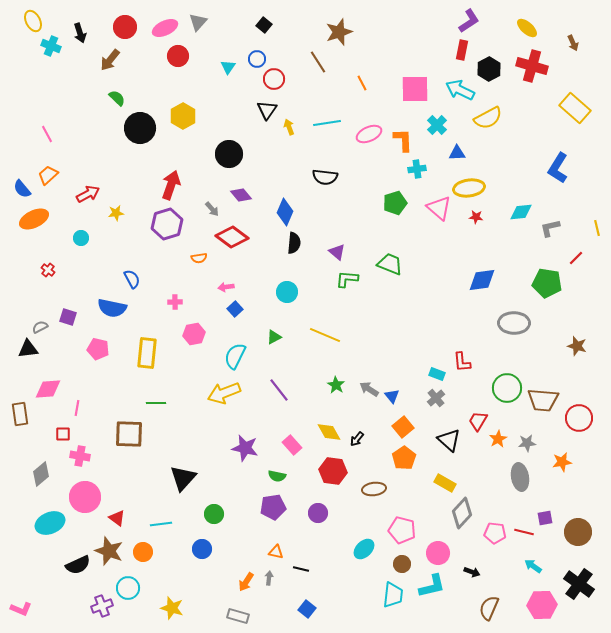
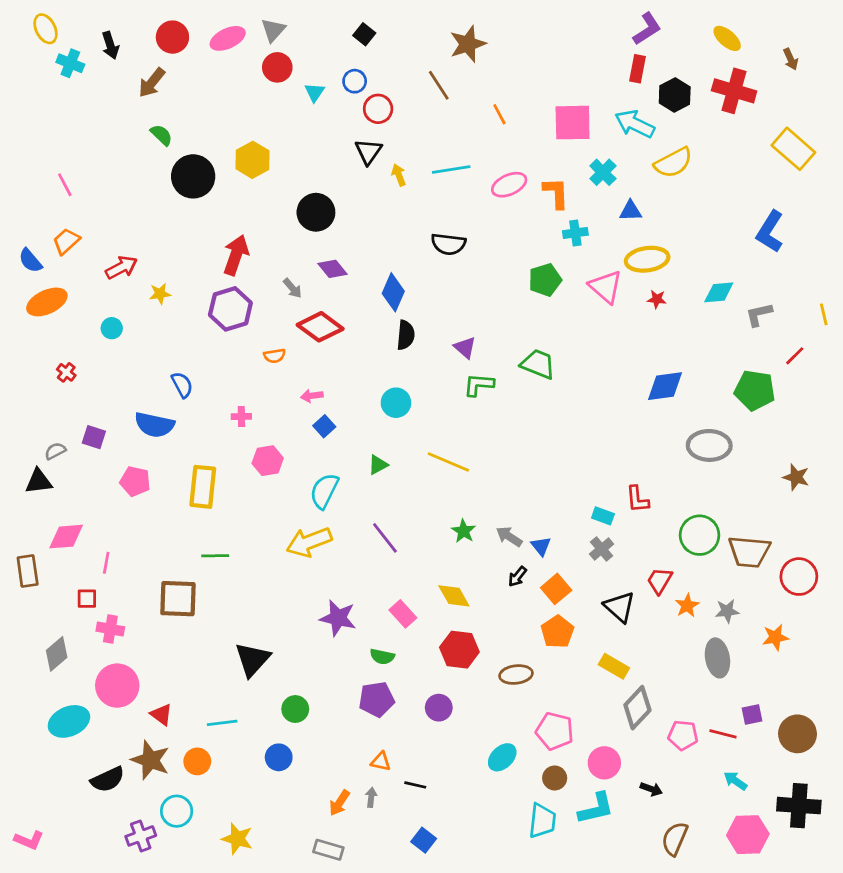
red circle: (178, 56) -> (277, 67), moved
black arrow: (357, 439) -> (517, 577), moved
black cross: (579, 584) -> (799, 806), turned -32

